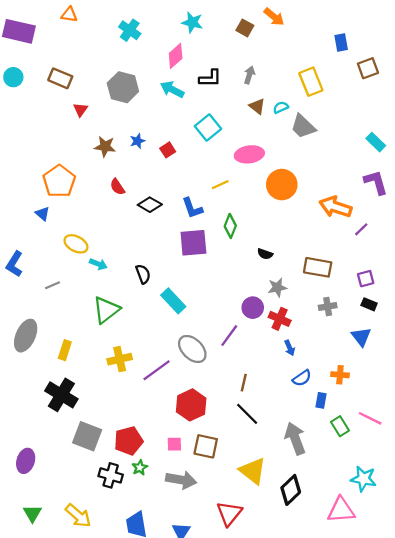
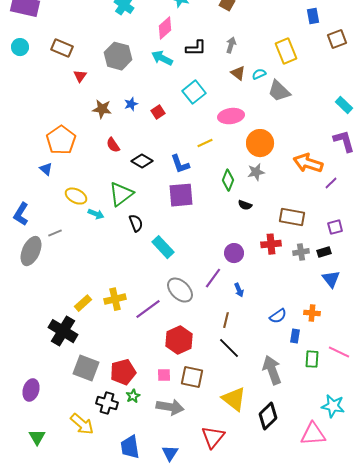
green diamond: (230, 226) -> (228, 180), moved
gray star: (277, 287) -> (256, 172), moved
black rectangle: (369, 304) -> (324, 252), moved, turned -40
green triangle: (106, 310) -> (121, 194), moved
red cross: (280, 319) -> (271, 244), moved, turned -30
gray ellipse: (26, 336) -> (31, 251), moved
blue arrow: (290, 348) -> (239, 290), moved
yellow rectangle: (65, 350) -> (83, 303), moved, turned 30
green rectangle: (340, 426) -> (312, 359), turned 36
yellow arrow: (78, 516) -> (82, 424), moved

